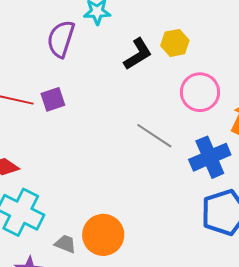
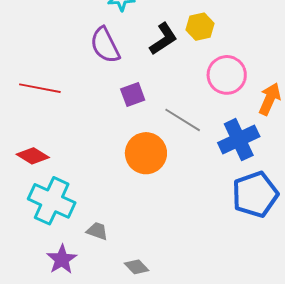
purple semicircle: (61, 39) -> (105, 45), moved, turned -42
purple square: (53, 99) -> (133, 95), moved
orange circle: (103, 235) -> (146, 153), moved

